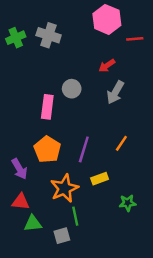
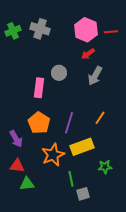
pink hexagon: (107, 19) -> (86, 30), moved
yellow rectangle: (100, 179) -> (82, 147), size x1.6
green line: (75, 216) -> (71, 179), moved
gray square: (62, 236) -> (83, 194), moved

